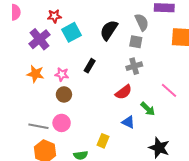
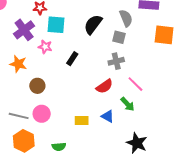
cyan square: (72, 32) -> (56, 25), turned 30
pink star: (62, 74) -> (45, 47), moved
pink line: (169, 90) -> (135, 84), moved
brown circle: (64, 94) -> (37, 86), moved
yellow rectangle: (103, 141) -> (82, 120), moved, turned 64

